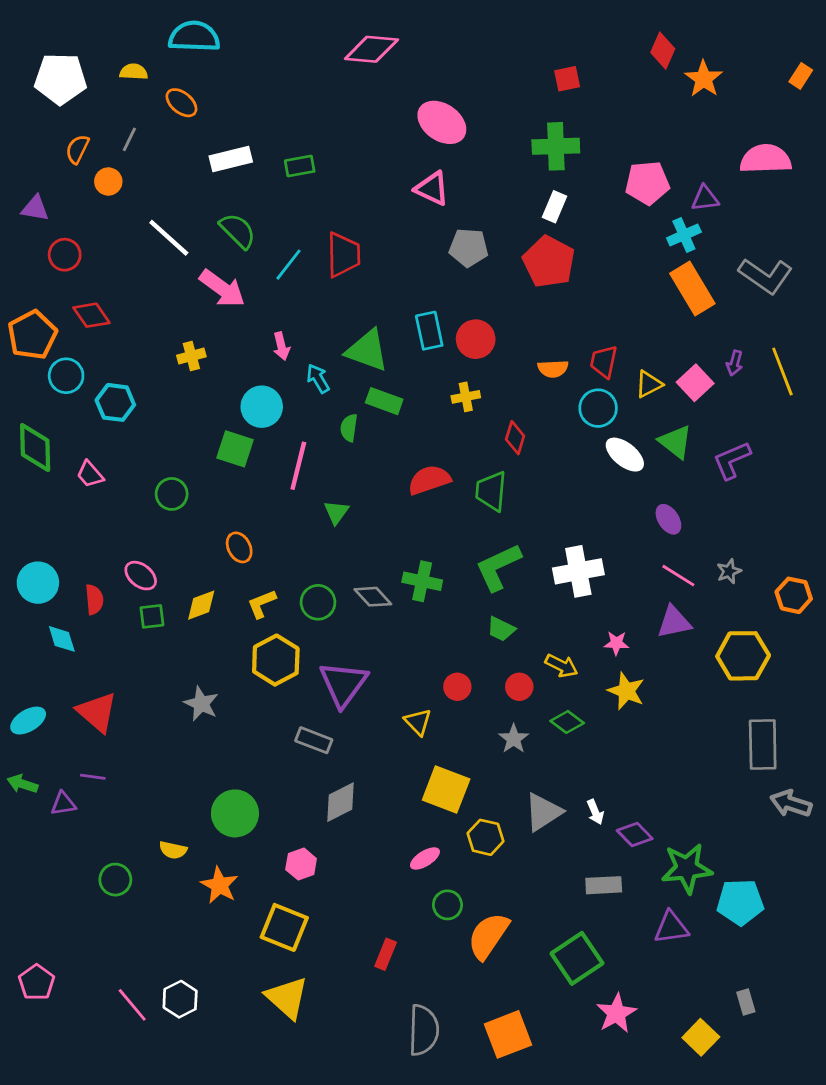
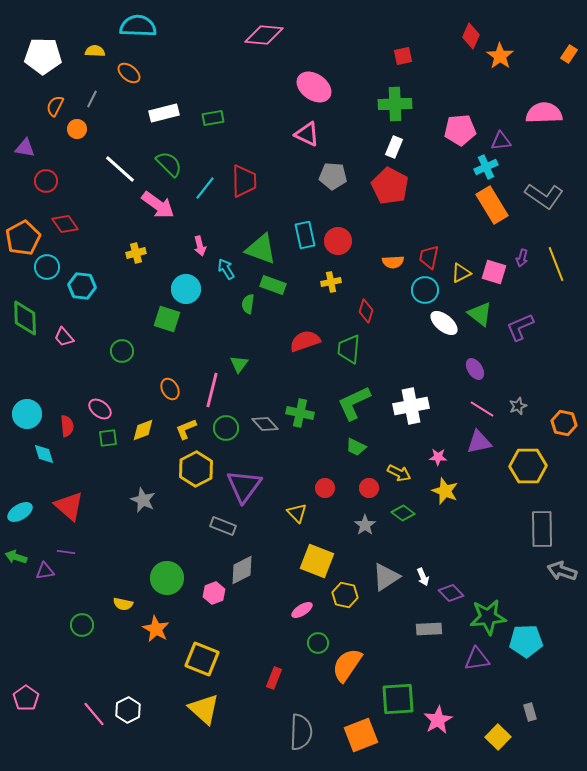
pink square: (695, 383) -> (494, 272), turned -30
pink line: (298, 466) -> (212, 390), moved
pink hexagon: (301, 864) -> (214, 593), moved
green square: (577, 958) -> (398, 699), moved, turned 30

